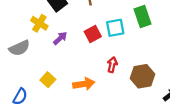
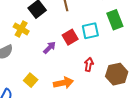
purple arrow: (60, 38) -> (50, 48), moved

